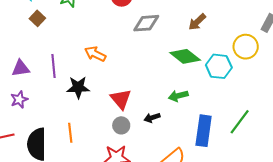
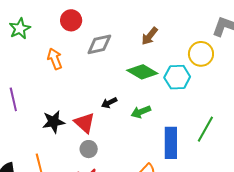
orange arrow: (95, 54) -> (55, 59), moved, turned 50
black star: (78, 87) -> (54, 122), moved
black arrow: (152, 118) -> (109, 103), moved

